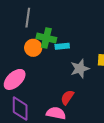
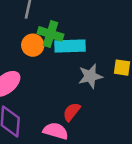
cyan rectangle: (62, 46) -> (70, 46), size x1.6

